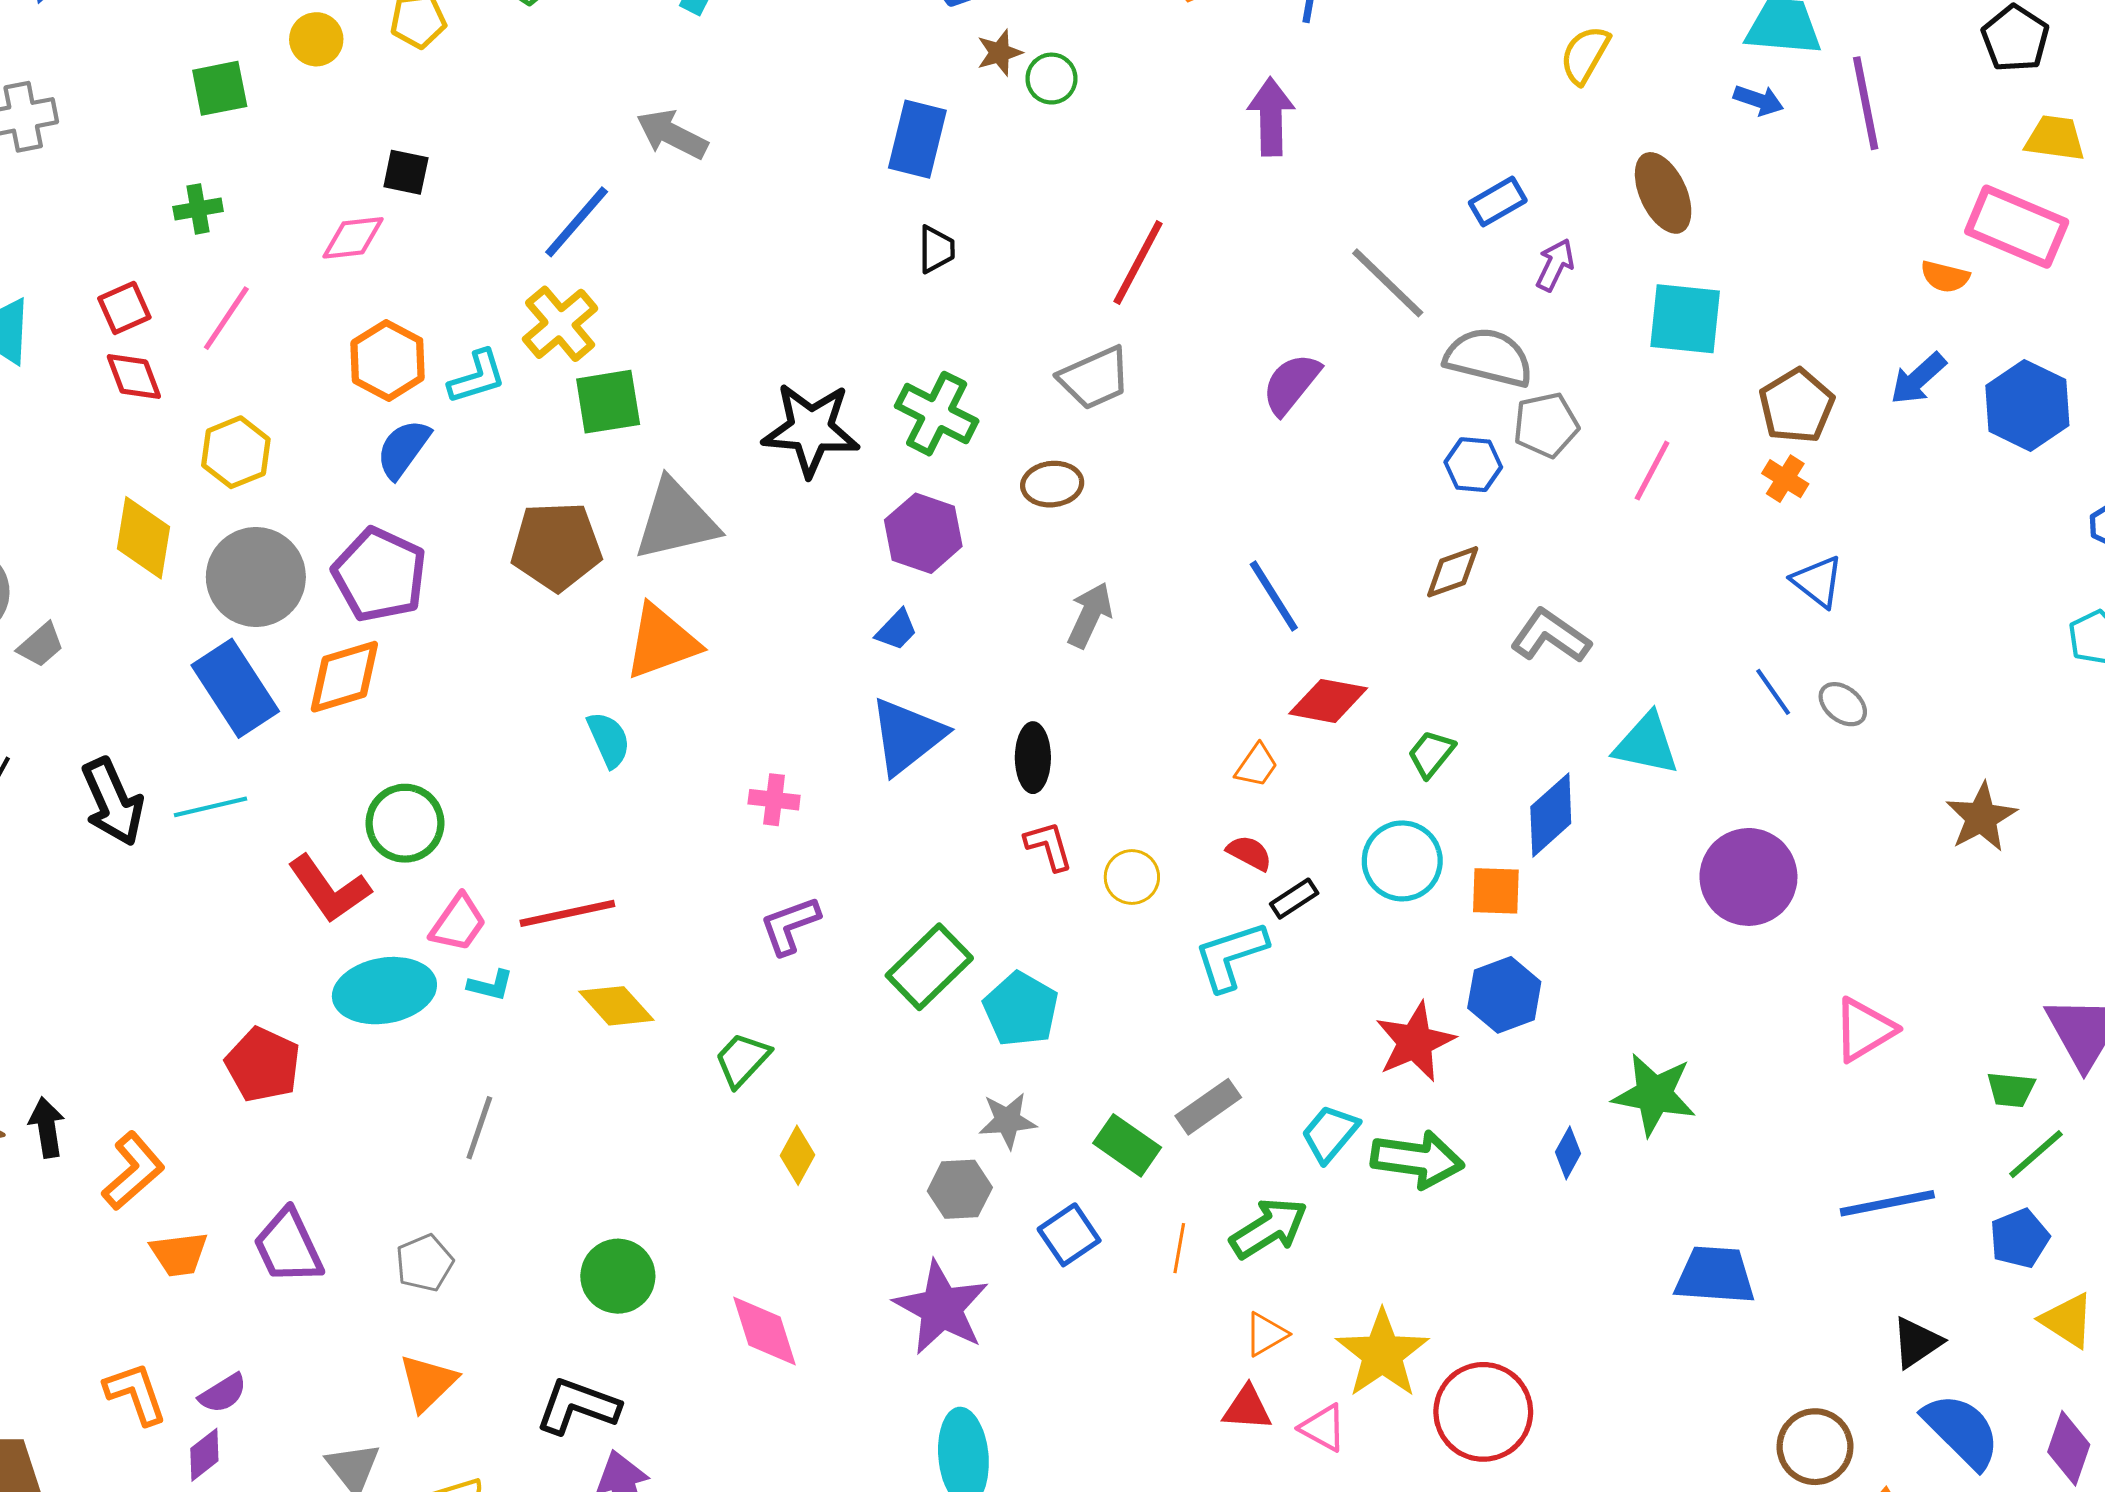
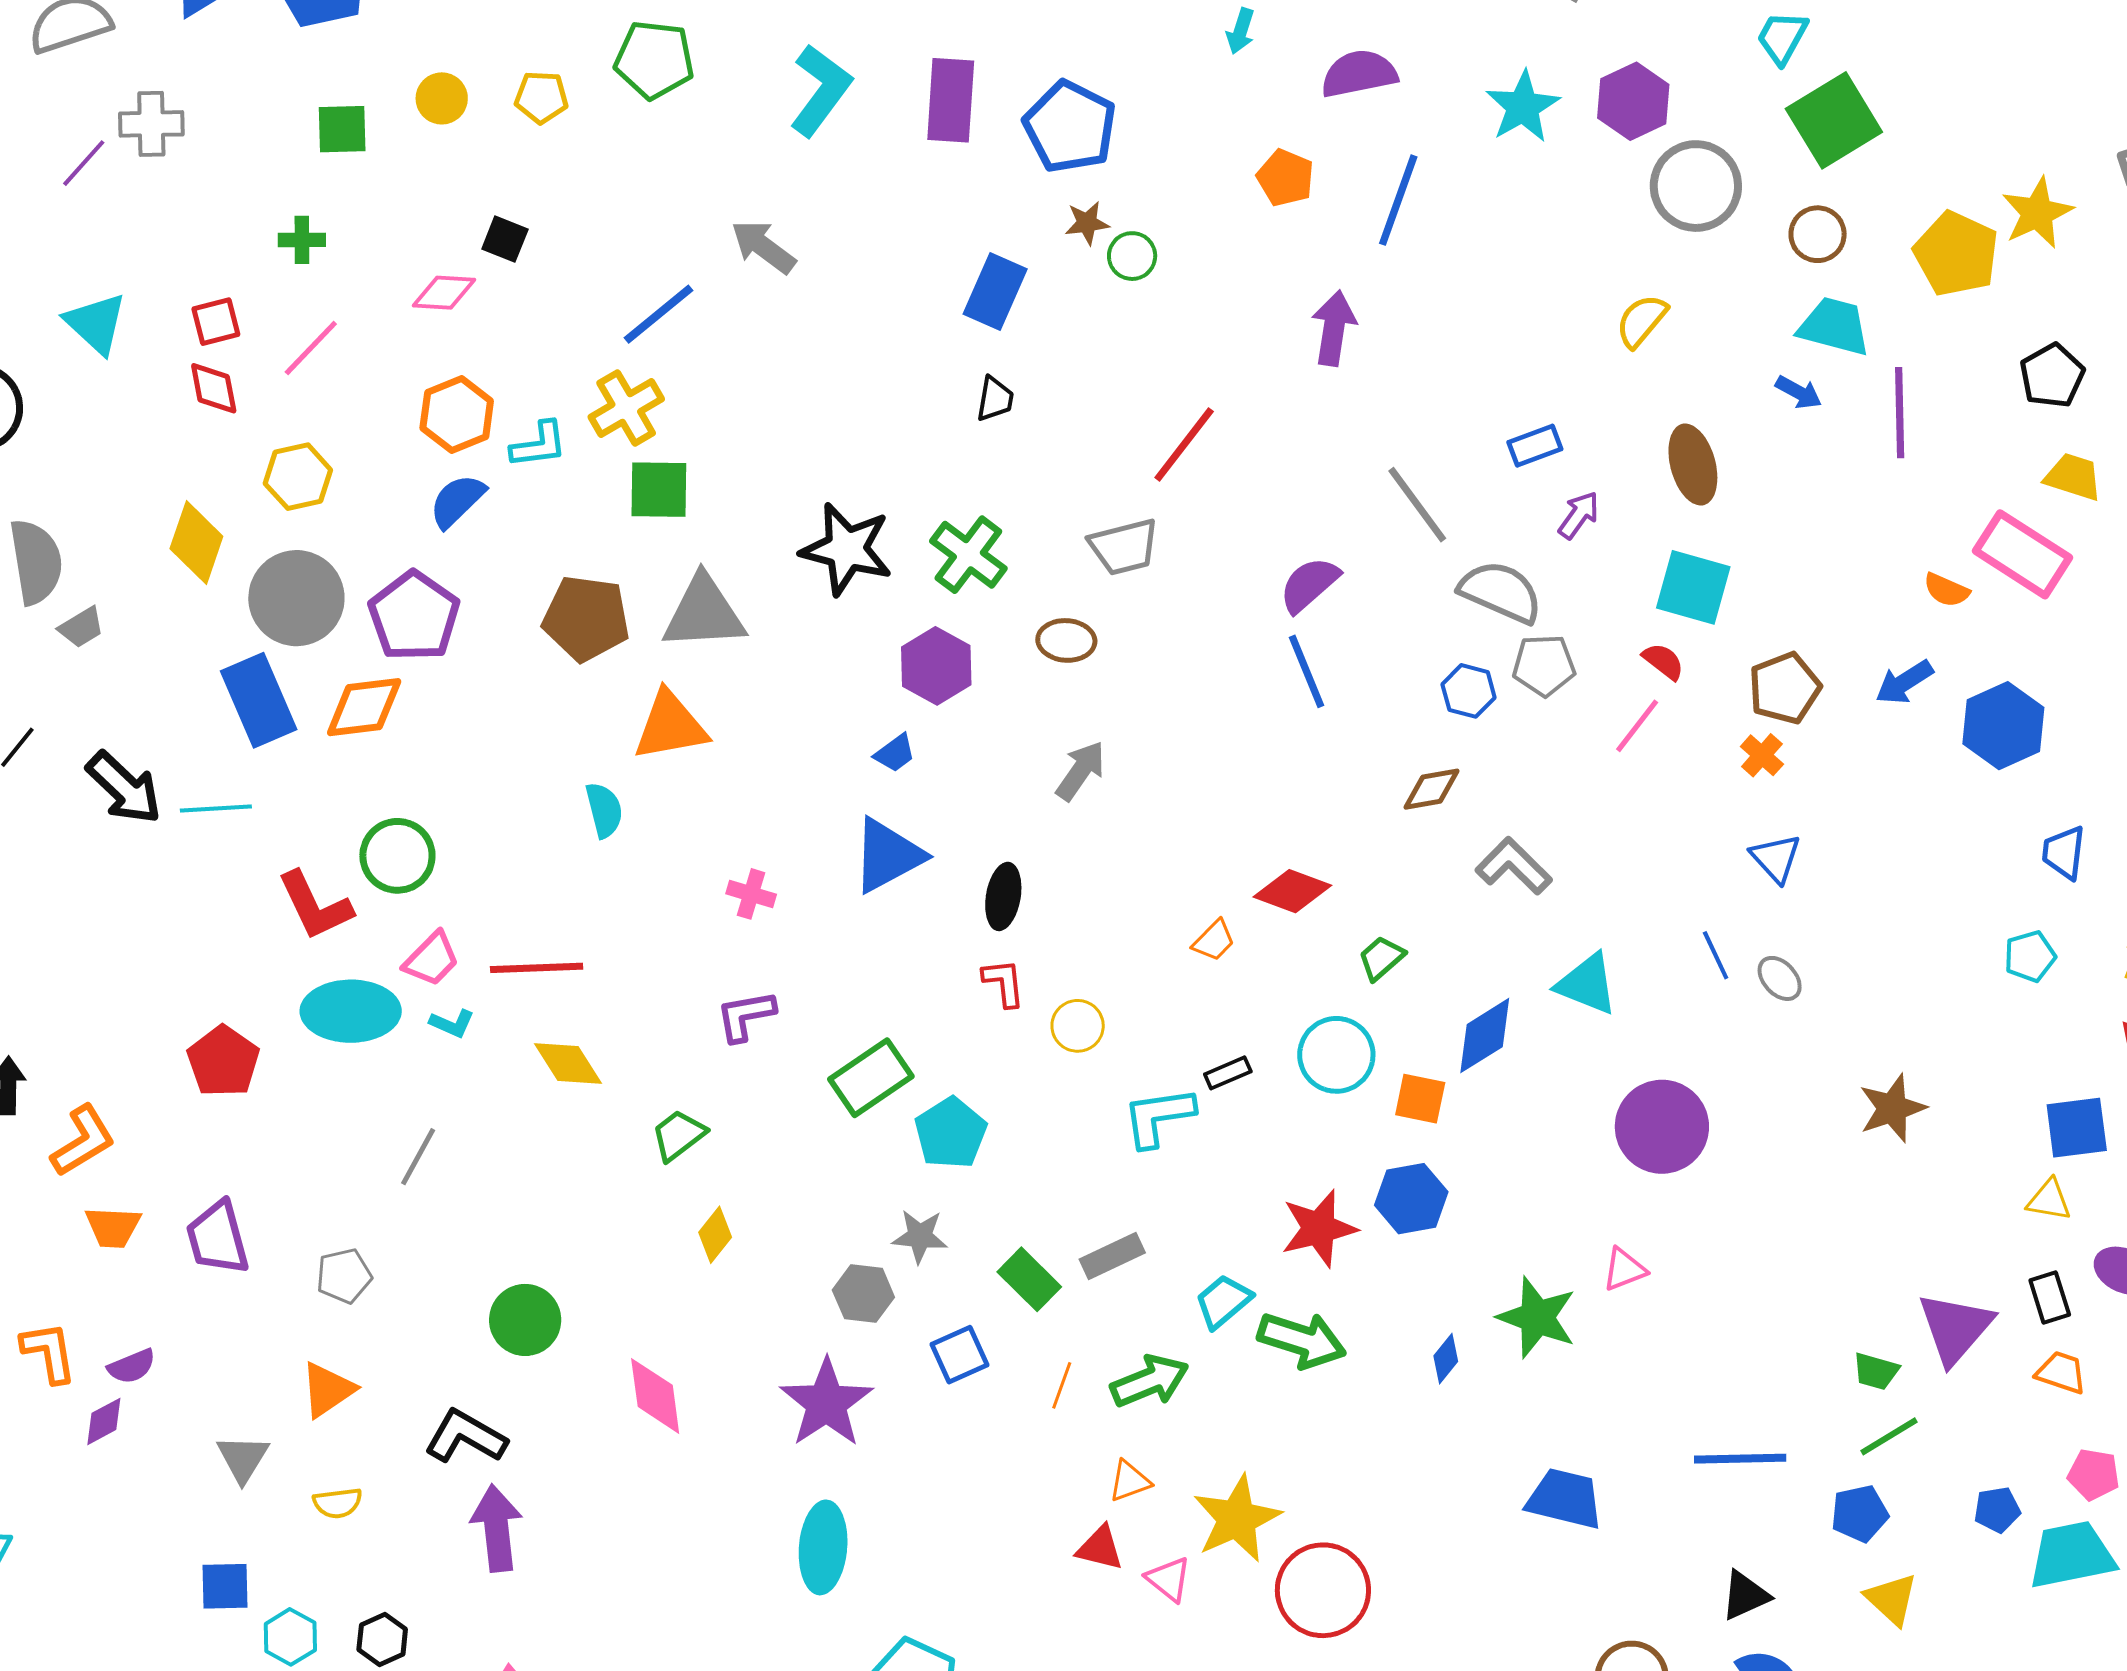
blue line: (1274, 596) -> (1307, 671), moved
black arrow: (113, 802) -> (124, 788), turned -32
red semicircle: (1249, 853) -> (1663, 661), moved
pink triangle: (1864, 1030) -> (1624, 1269), moved, size x0.7

